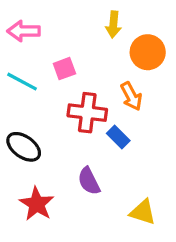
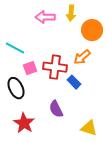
pink arrow: (24, 31) -> (45, 17), moved
pink square: (64, 69) -> (30, 68), moved
orange arrow: (131, 96) -> (82, 57), turned 78
black ellipse: (24, 147) -> (16, 88), turned 30

